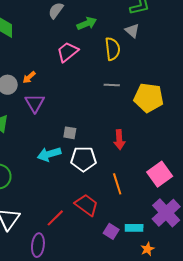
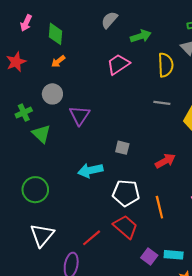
orange arrow: (29, 77) -> (58, 61), moved
gray square: (70, 133) -> (122, 148), moved
red arrow: (119, 140) -> (165, 161), turned -120
white pentagon: (83, 159) -> (126, 193), moved

